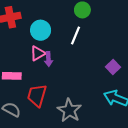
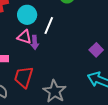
white line: (75, 36) -> (49, 26), moved
pink triangle: (38, 53) -> (24, 37), turned 49

